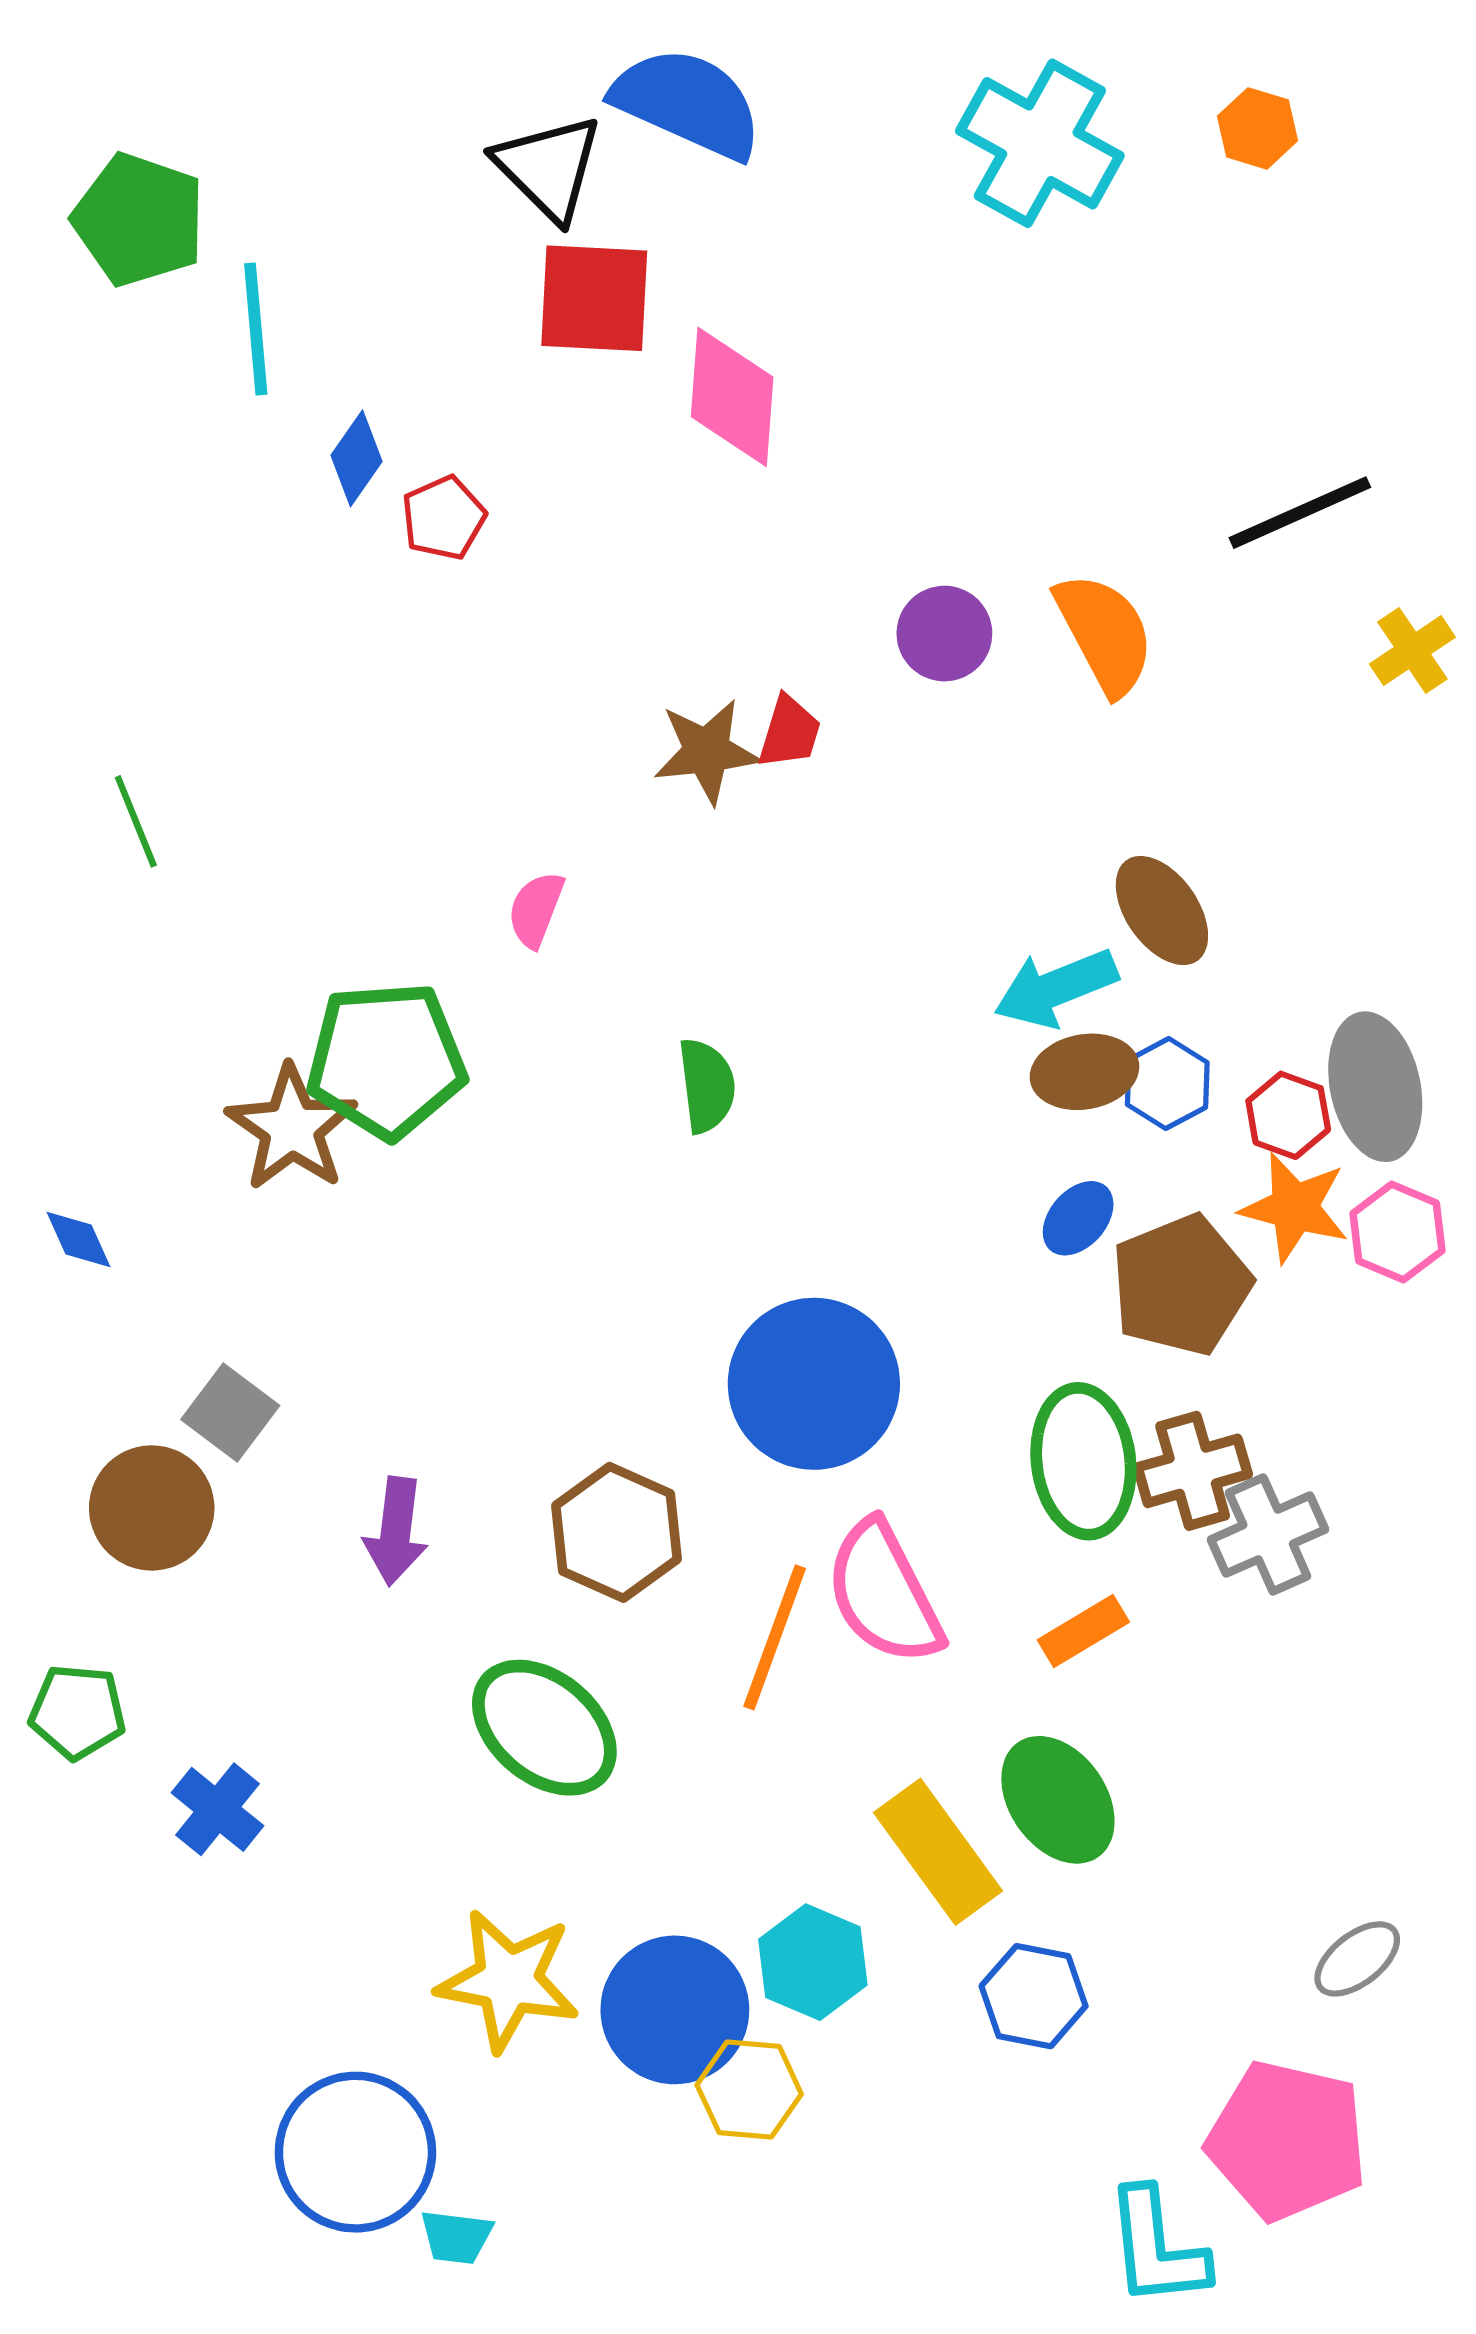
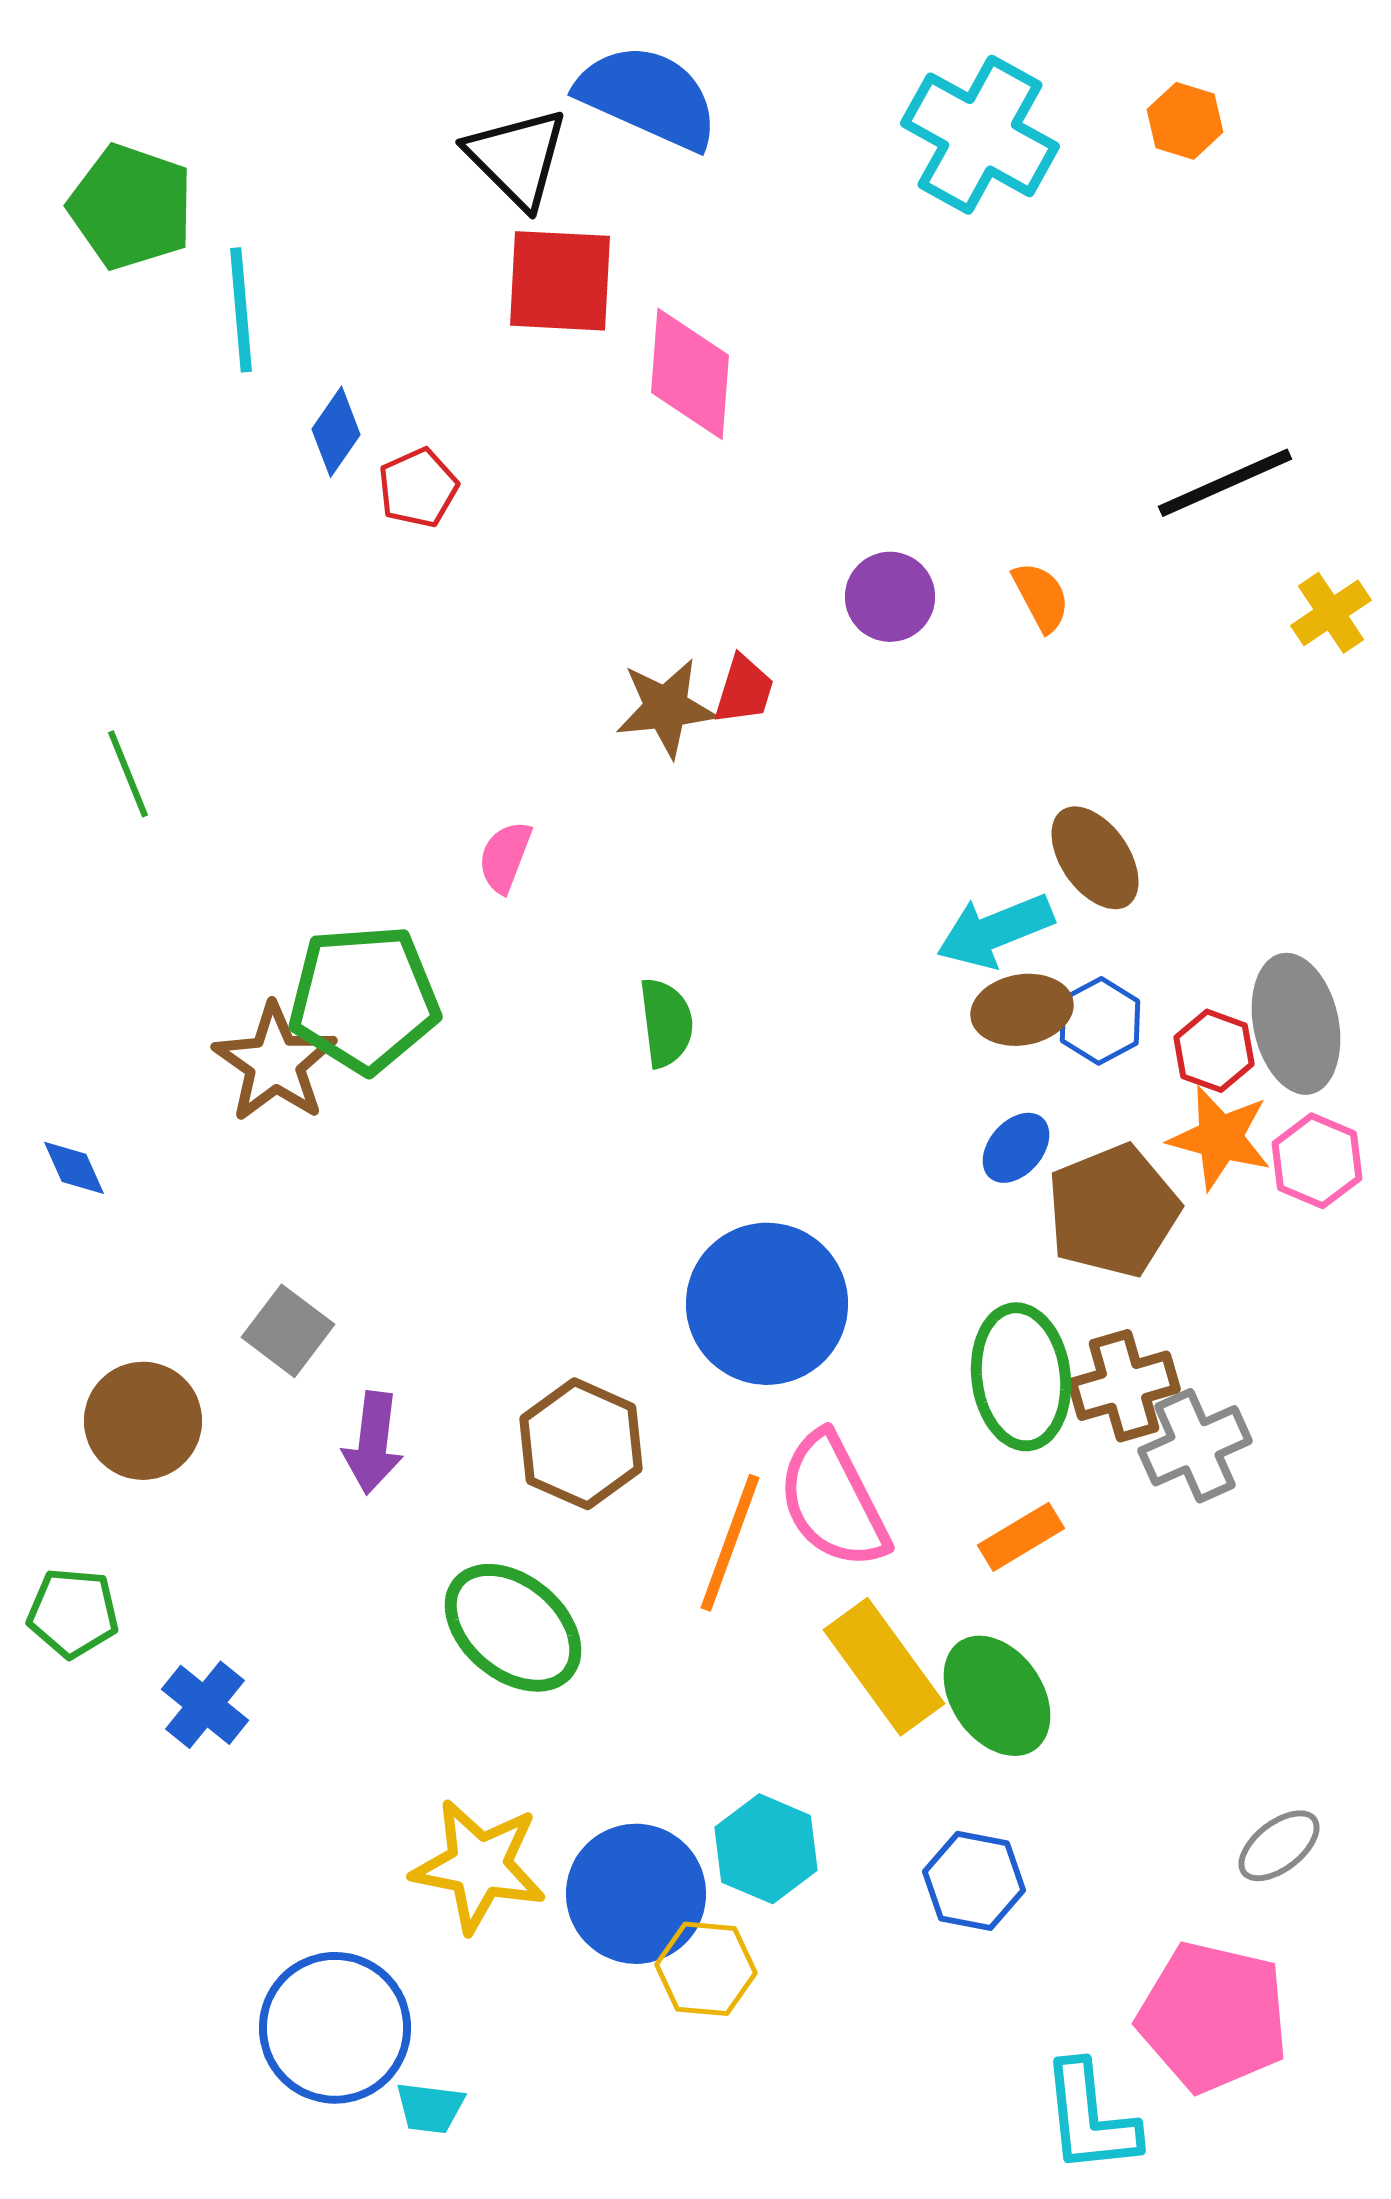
orange semicircle: (1105, 634) -> (1041, 597), size x0.6
gray square: (230, 1412) -> (288, 1331), moved
yellow rectangle: (938, 1852) -> (884, 1667), moved

